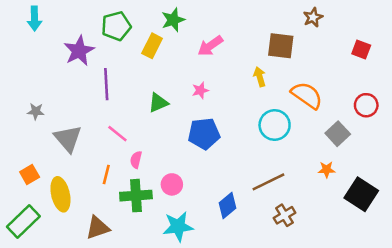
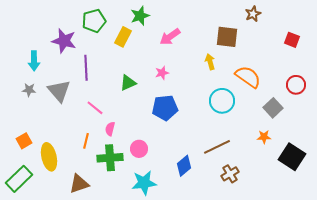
cyan arrow: (34, 19) -> (34, 61), moved
purple star: (79, 51) -> (64, 41), turned -30
gray triangle: (68, 139) -> (59, 91), moved

